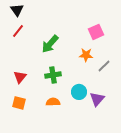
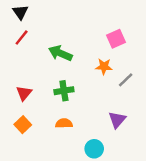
green arrow: (50, 44) -> (60, 53), turned 72
cyan circle: (79, 92) -> (94, 149), moved
orange square: (19, 103) -> (23, 125), turned 32

